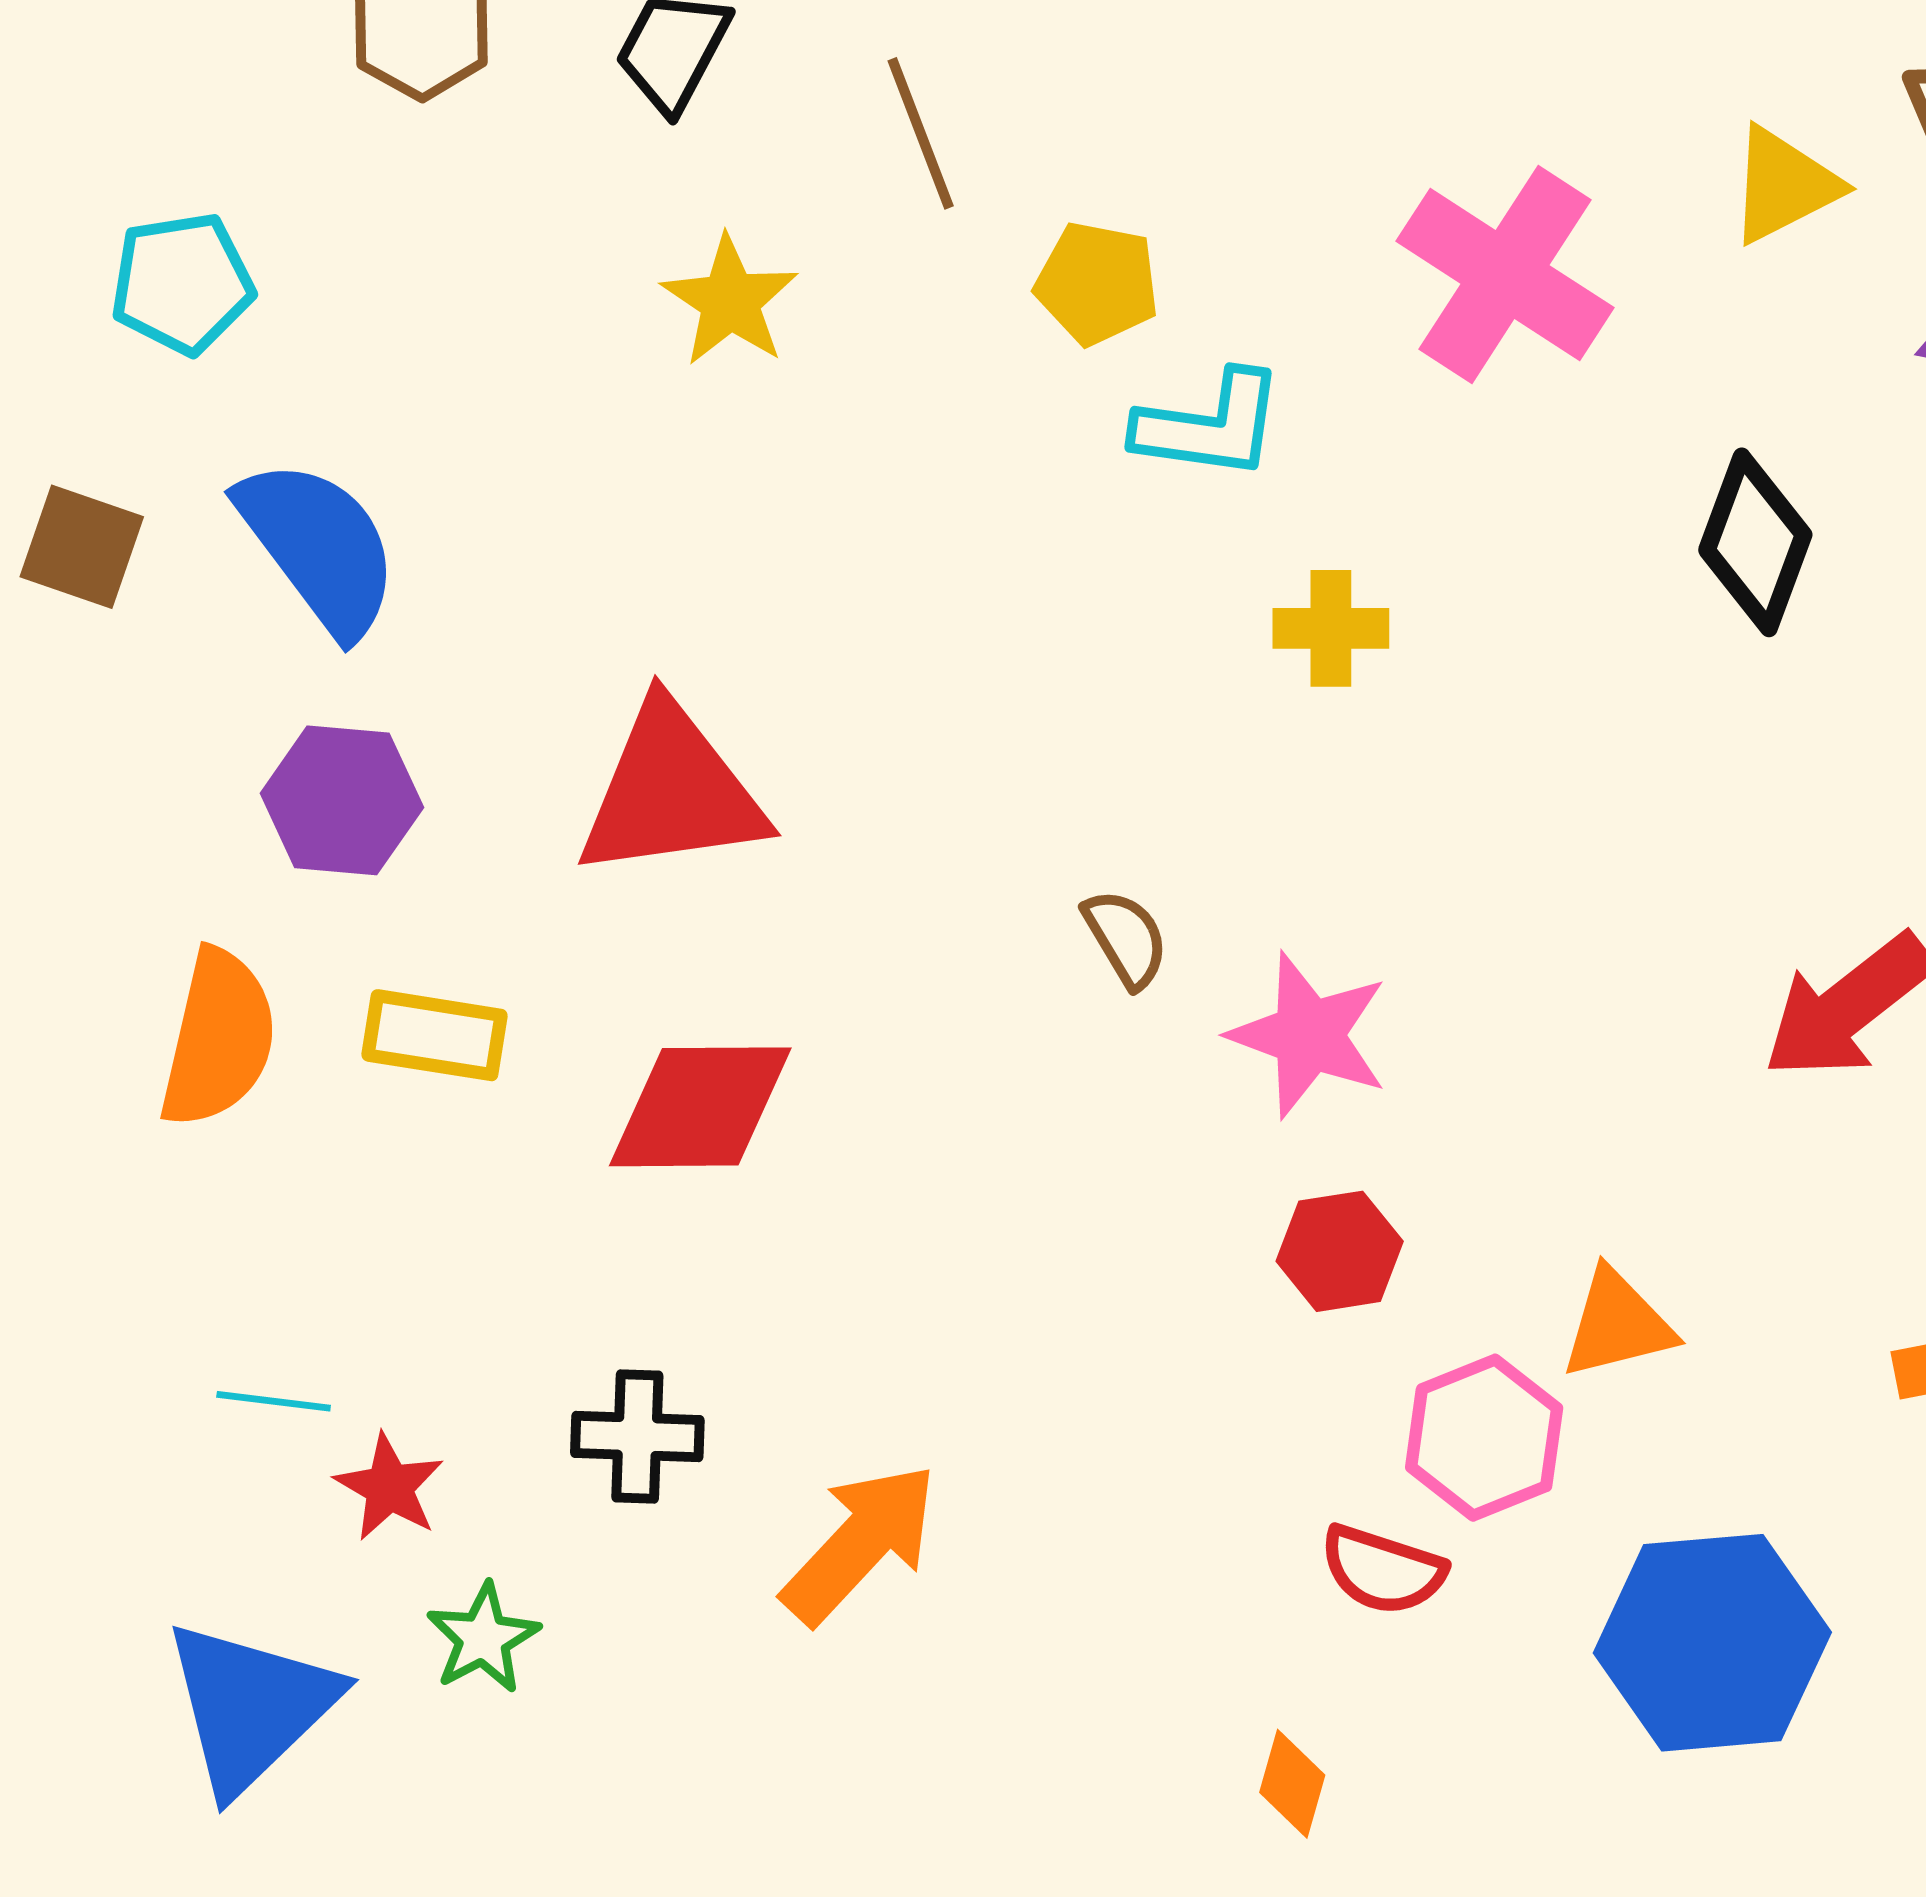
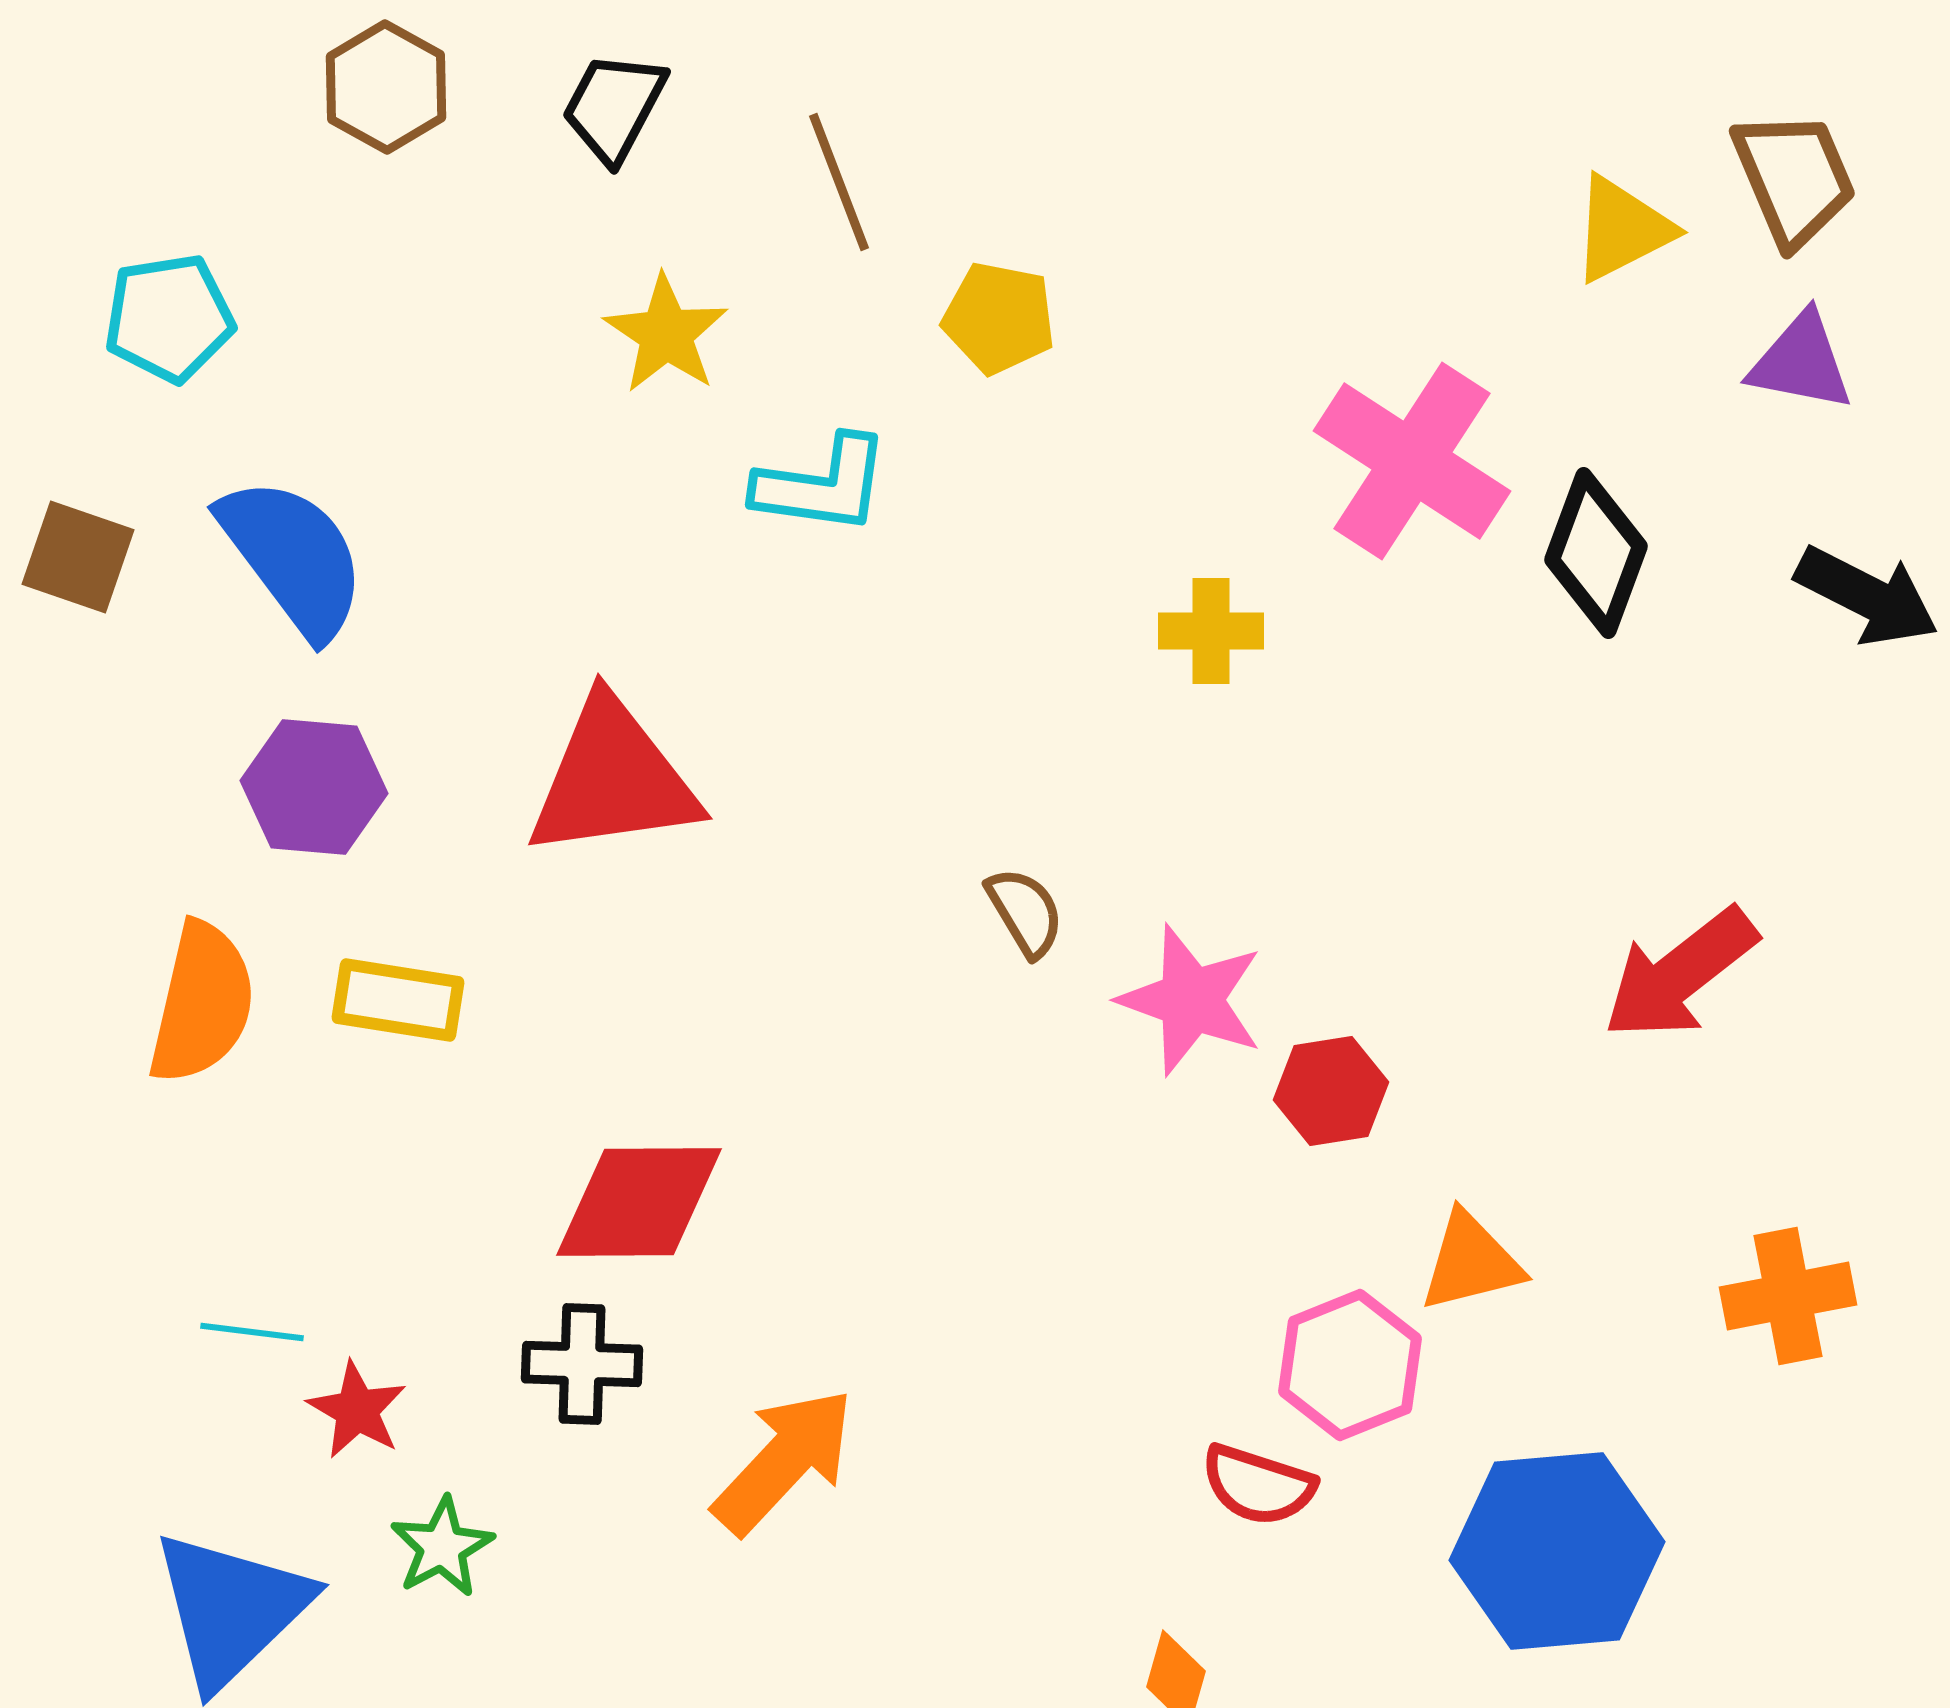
pink cross: (1505, 274) -> (1412, 461), moved
cyan L-shape: (1210, 426) -> (822, 485), moved
red diamond: (700, 1107) -> (639, 1202), moved
red hexagon: (1340, 1251) -> (1331, 1091), moved

